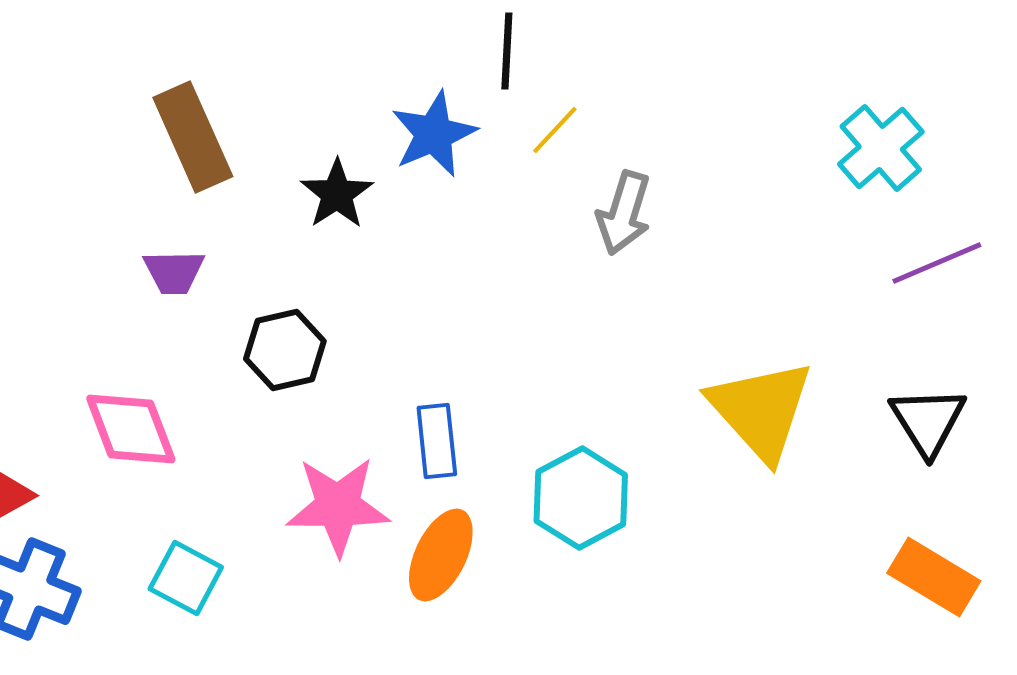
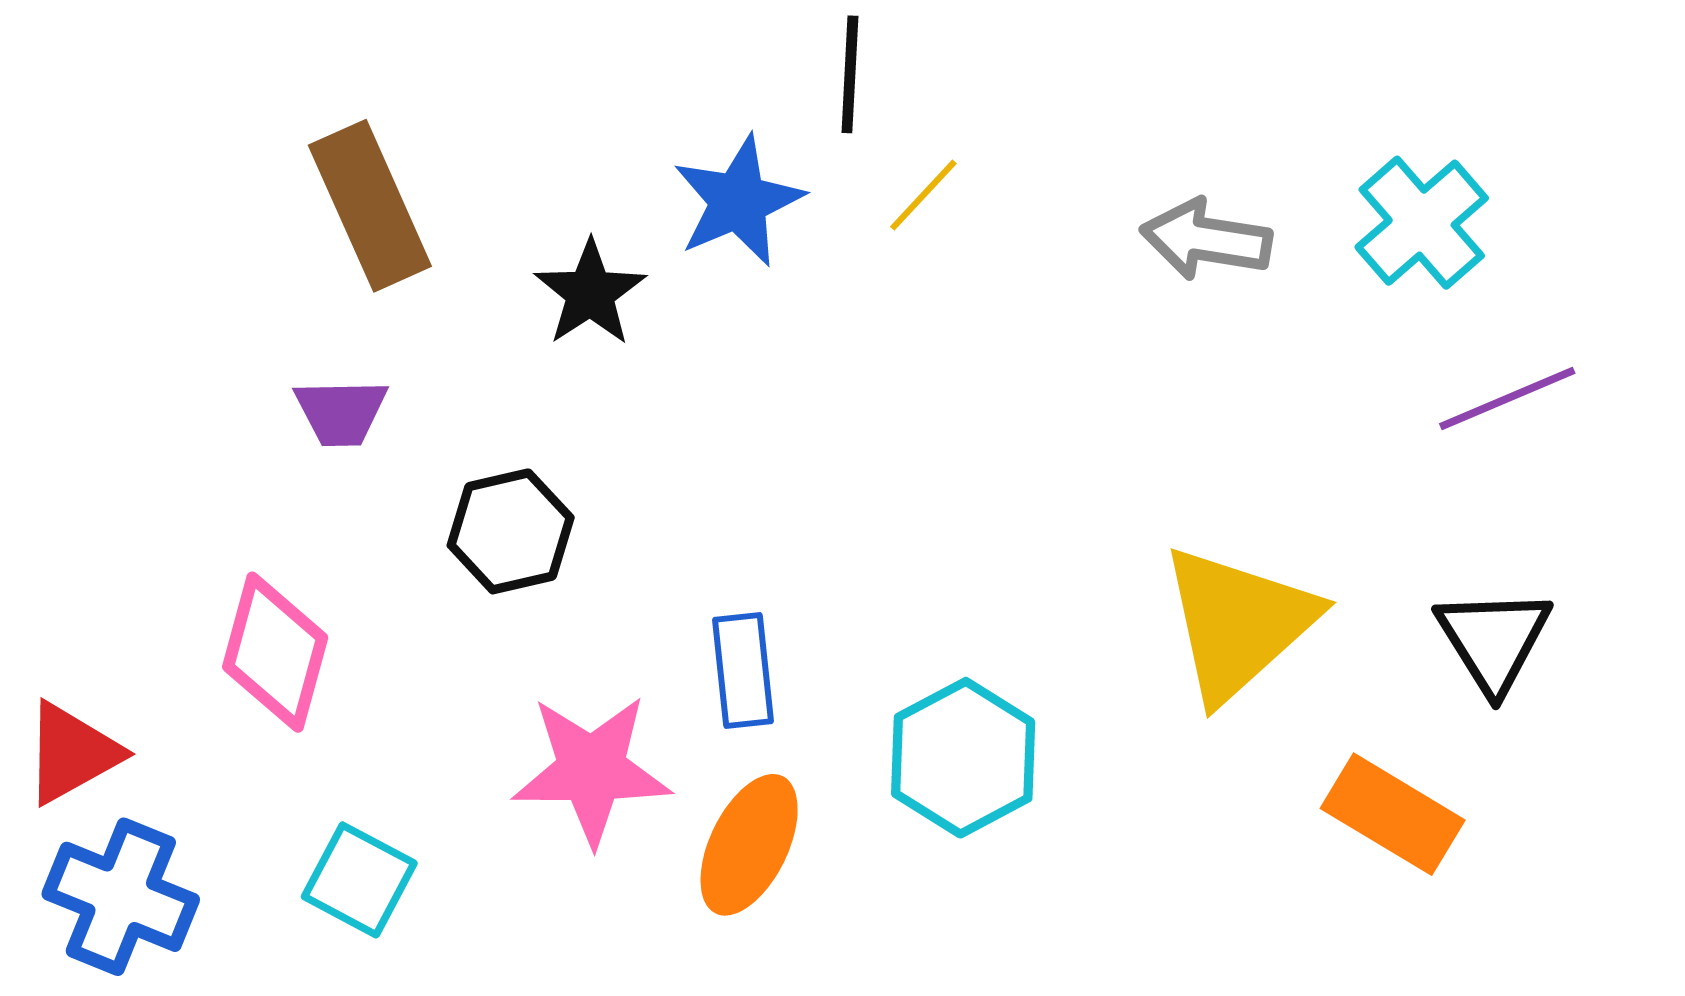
gray arrow: (624, 213) -> (1206, 239), moved, turned 82
yellow triangle: (761, 410) -> (1238, 623), turned 30
pink diamond: (131, 429) -> (275, 652), turned 36
orange rectangle: (934, 577) -> (1393, 814), moved

